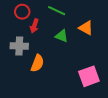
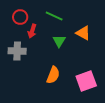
green triangle: (62, 36) -> (59, 41), turned 40
orange semicircle: (37, 63) -> (53, 75), moved

